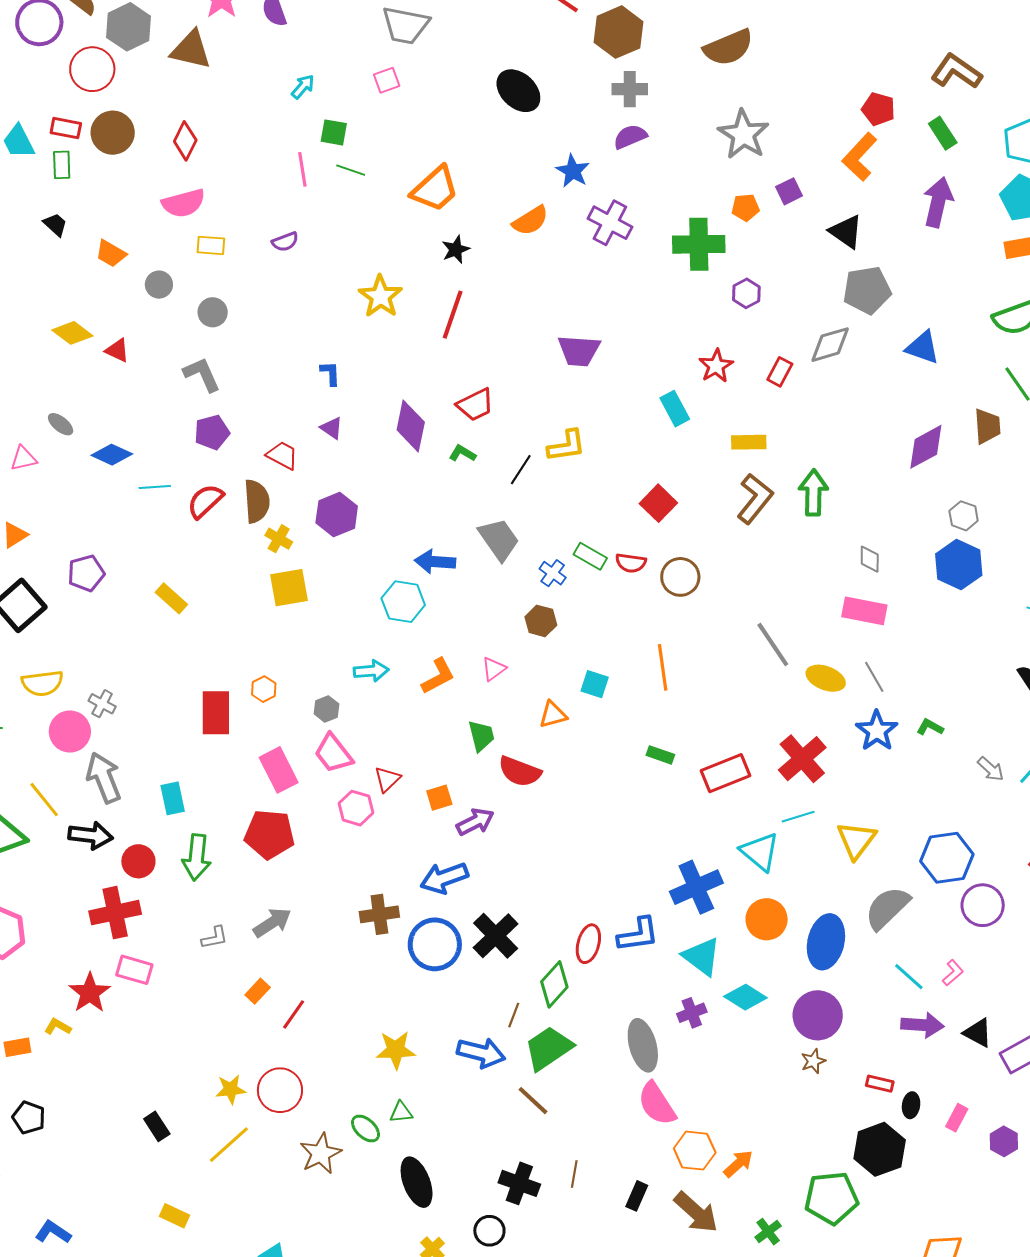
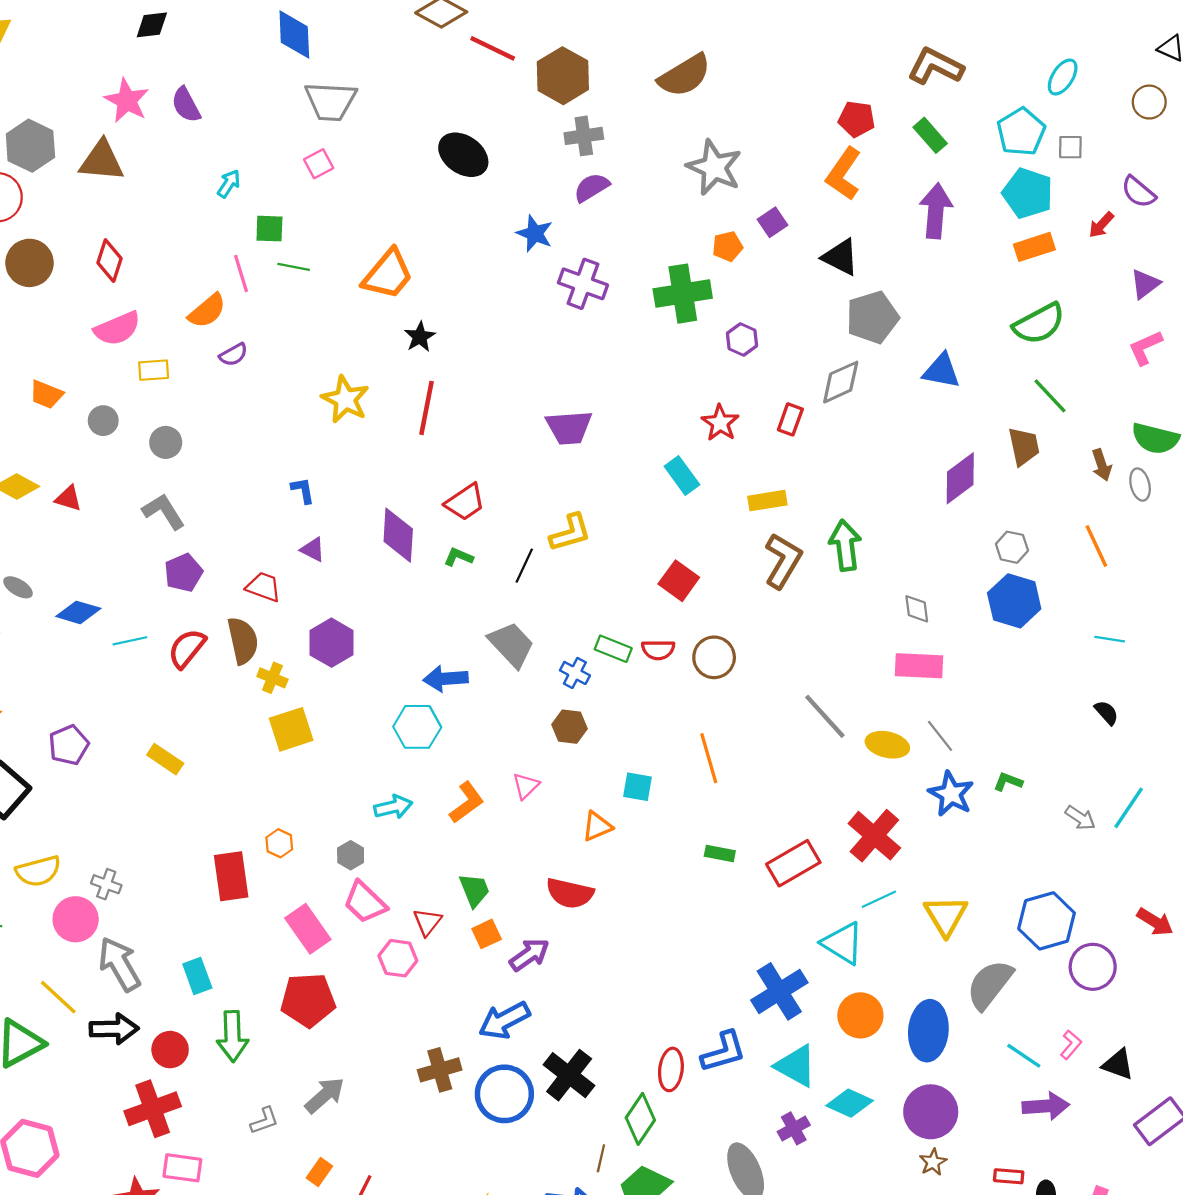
orange semicircle: (530, 221) -> (207, 311), moved
green trapezoid: (481, 736) -> (474, 890), moved
black triangle: (978, 1033) -> (1118, 1064), moved

